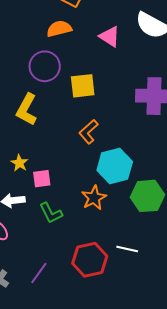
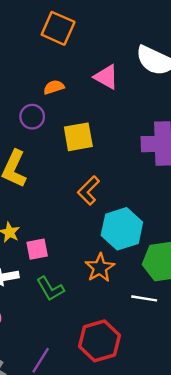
orange semicircle: (59, 29) -> (54, 87), moved, size x0.7
purple circle: (45, 66) -> (32, 117), size x0.7
white line: (127, 249) -> (144, 298), moved

